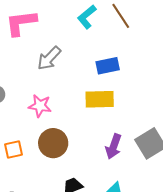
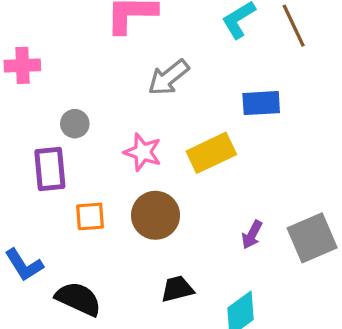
yellow rectangle: (100, 99) -> (211, 153), moved, turned -32
purple arrow: (113, 147) -> (252, 235), size x0.7

